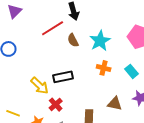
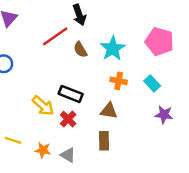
black rectangle: (63, 77) -> (71, 94), turned 36
brown triangle: (115, 104) -> (109, 111), moved
red cross: (56, 105) -> (68, 119), moved

